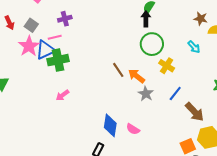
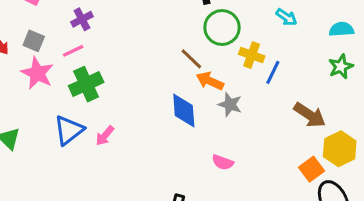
blue triangle: (46, 50) -> (69, 130), moved
brown line: (118, 70) -> (191, 59), moved
blue line: (175, 93) -> (273, 72), moved
blue diamond: (110, 125) -> (184, 111), moved

